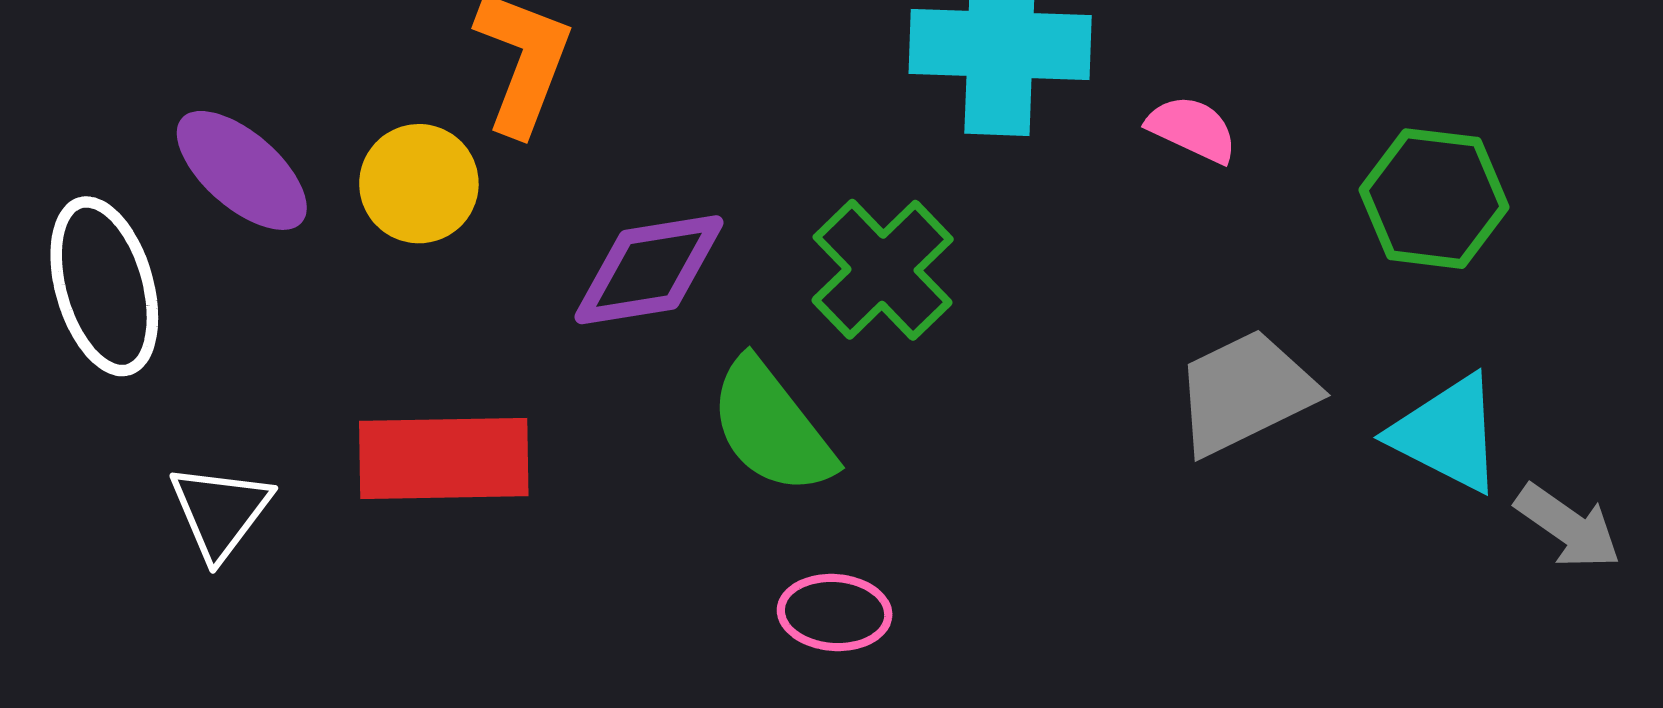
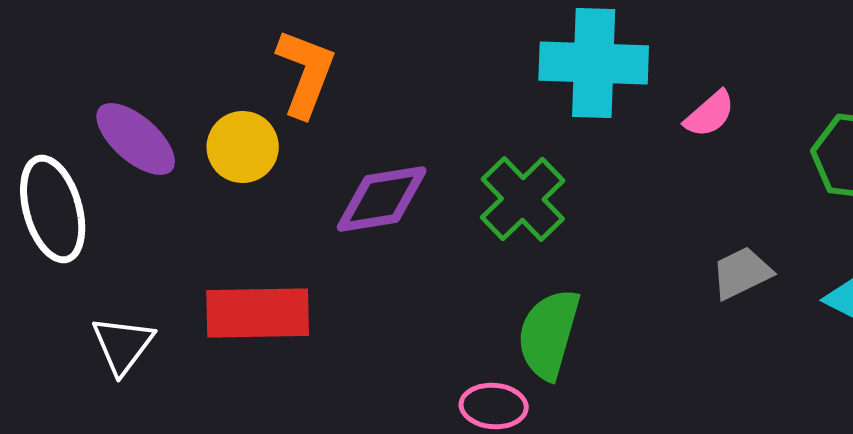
pink semicircle: (1192, 129) -> (710, 114), turned 114
gray trapezoid: (1245, 392) -> (742, 273), size x0.7
green semicircle: (772, 427) -> (549, 334), moved, turned 54

